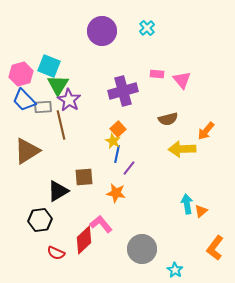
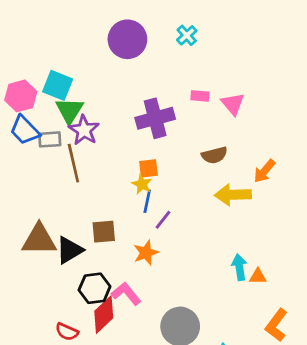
orange square: (118, 129) -> (149, 168), turned 35
brown triangle: (27, 151) -> (39, 240), moved, turned 32
orange star: (116, 193) -> (146, 253), turned -30
orange triangle: (201, 211) -> (258, 276), turned 40
black hexagon: (40, 220) -> (95, 288), moved

